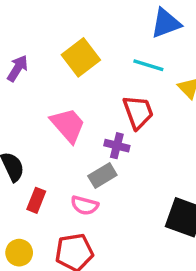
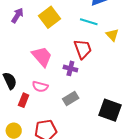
purple arrow: (18, 68) -> (17, 15), moved
gray rectangle: (102, 175) -> (71, 99), moved
pink semicircle: (85, 205) -> (40, 87), moved

